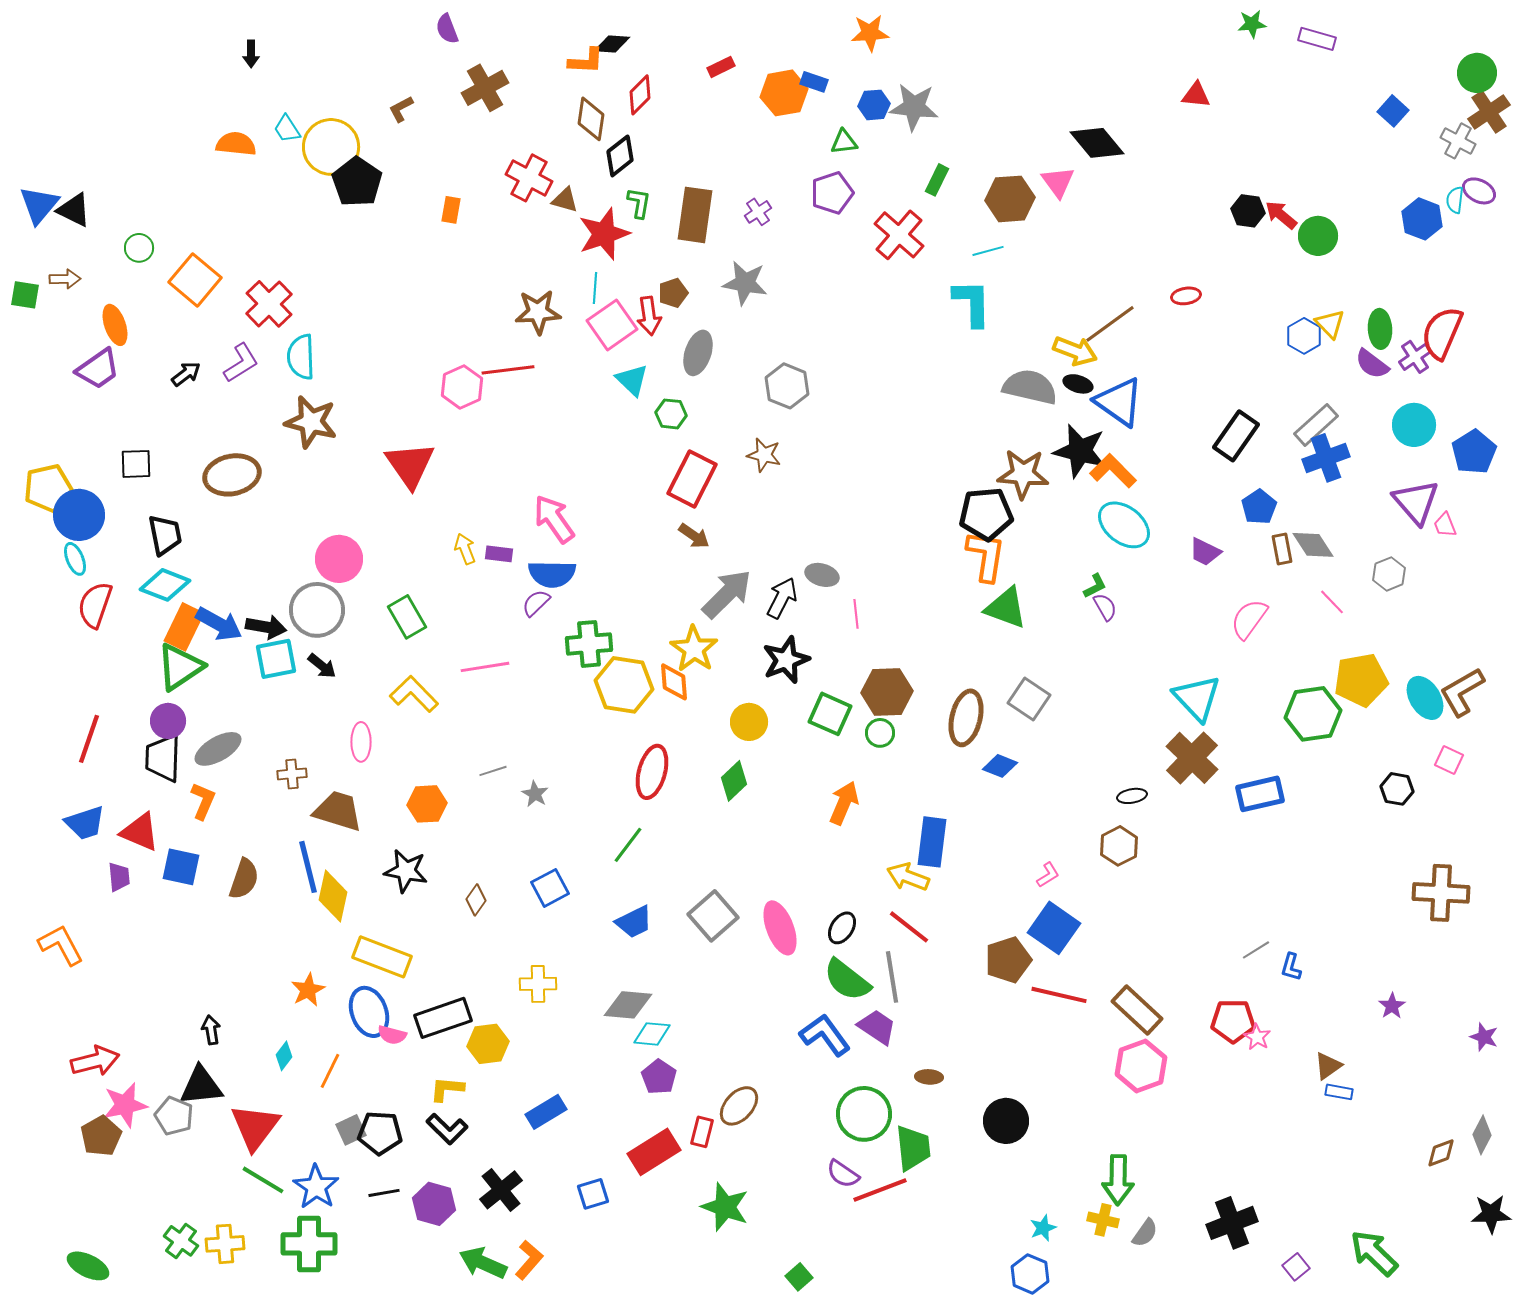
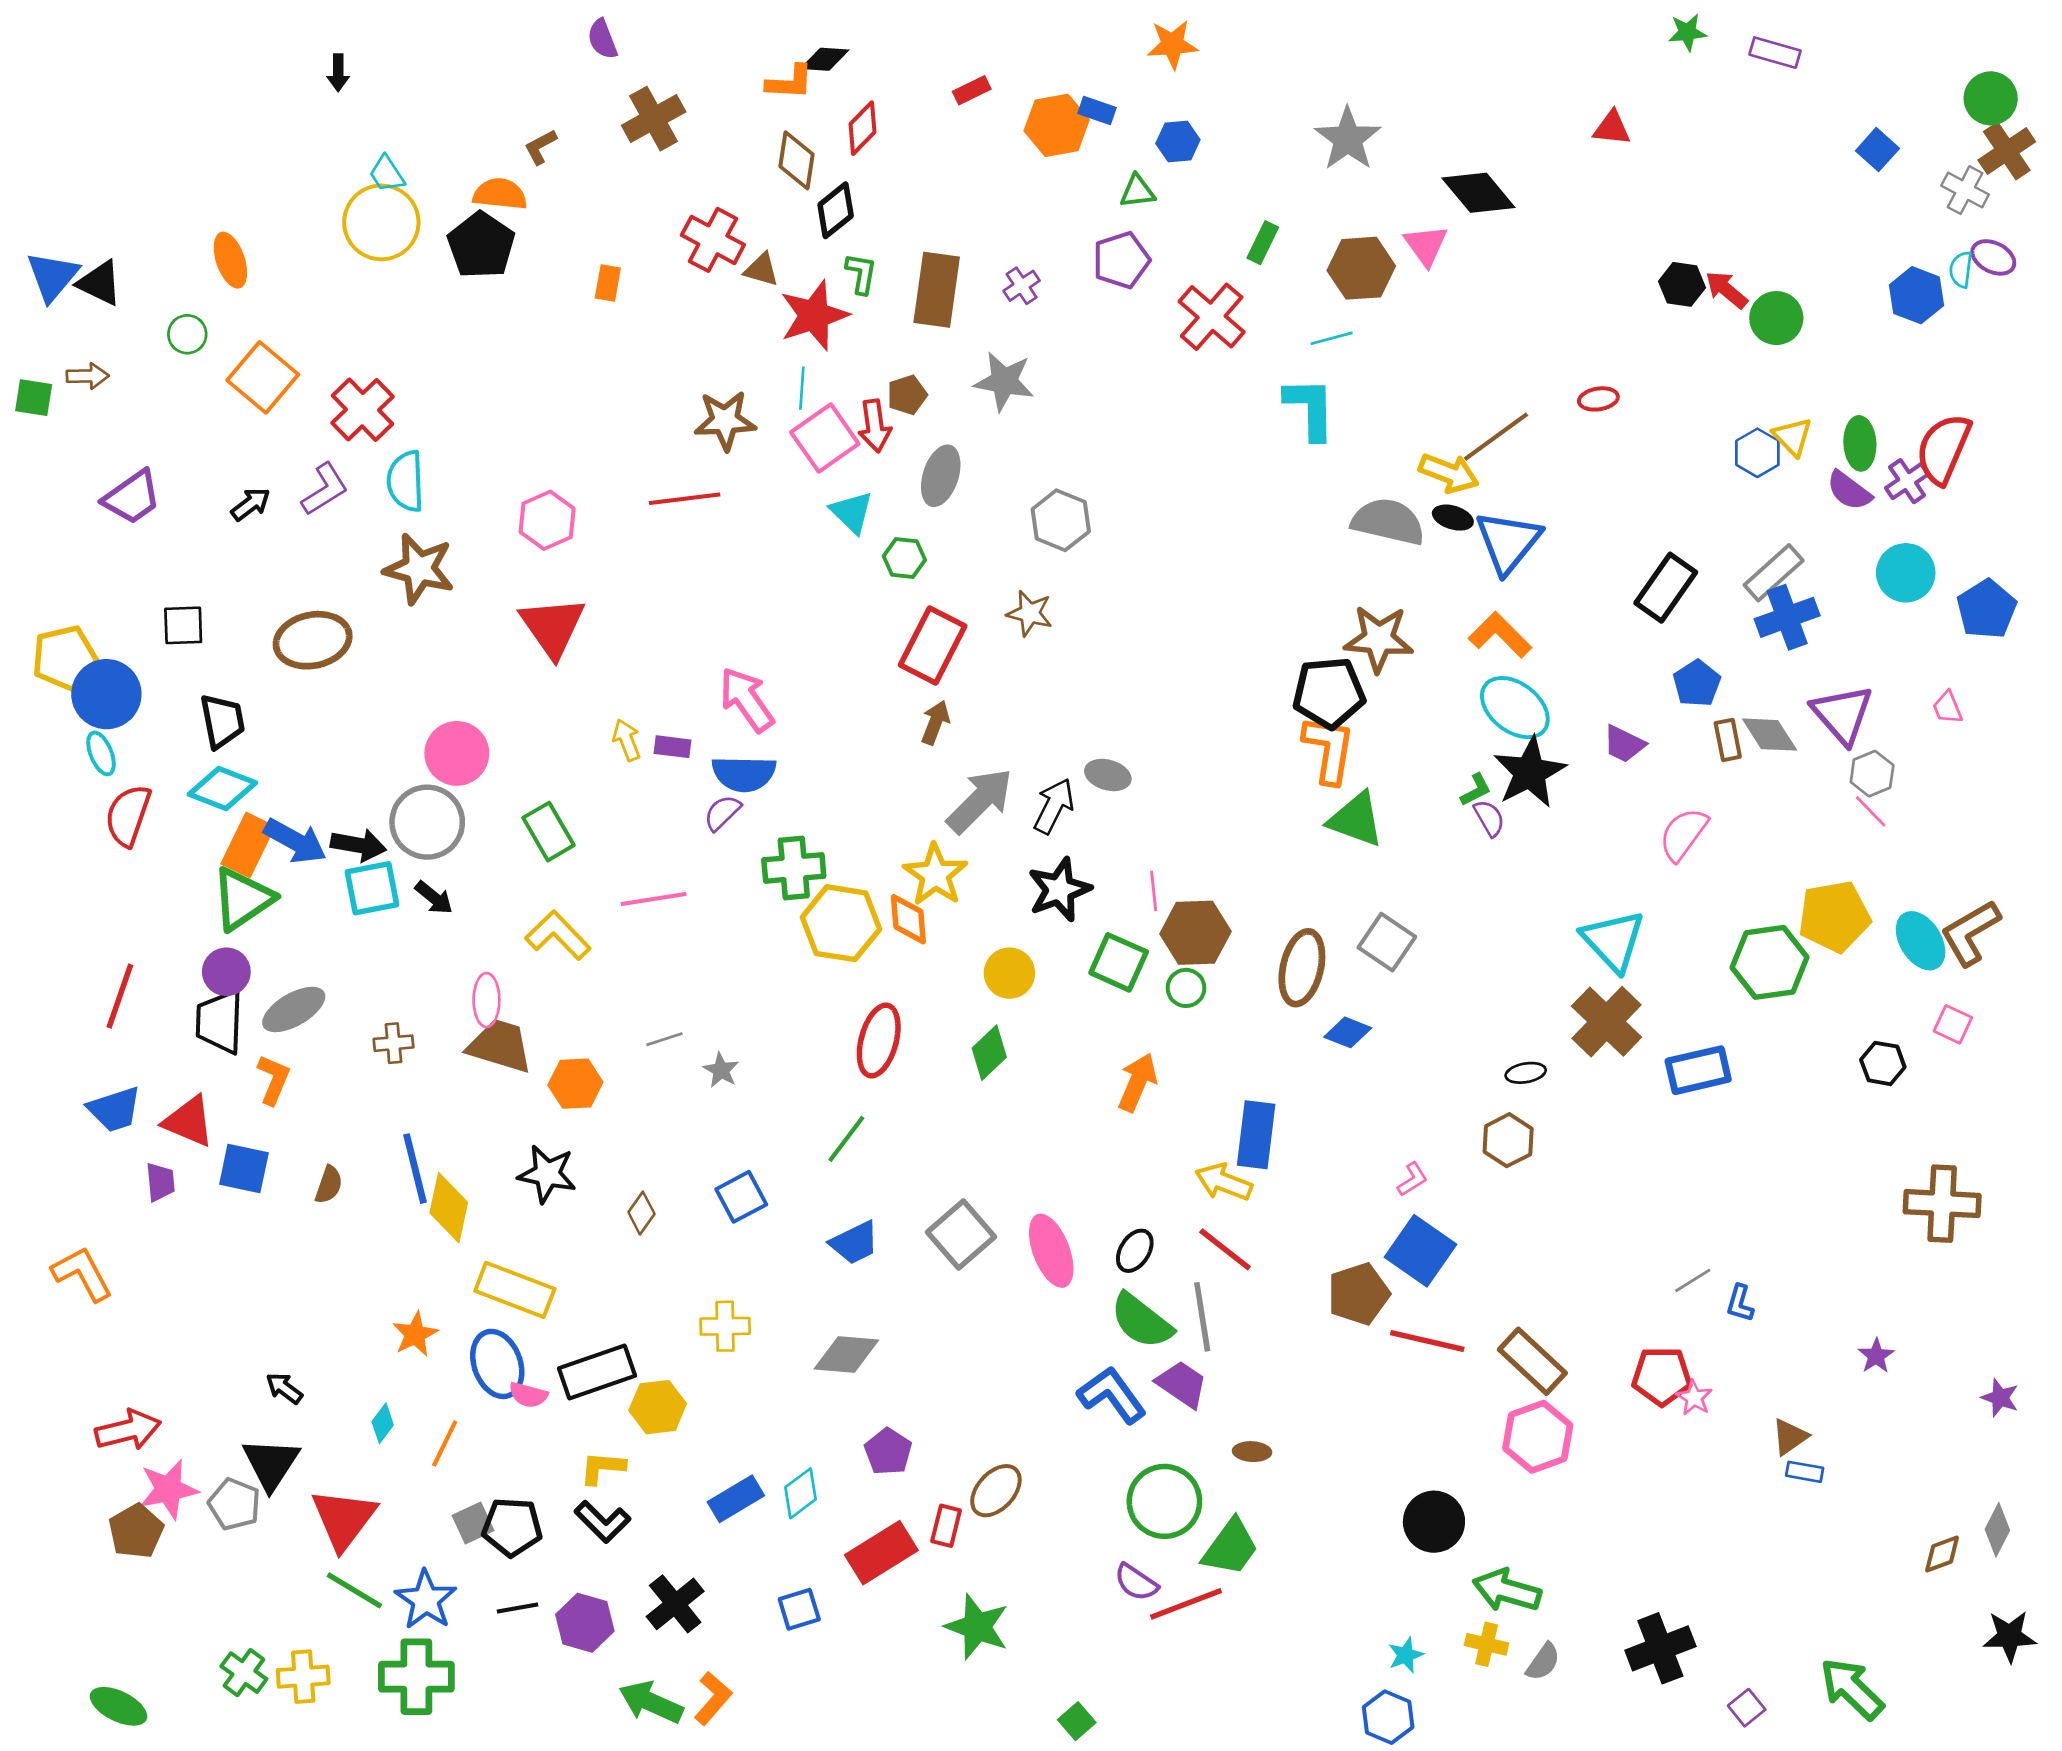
gray star: (914, 107) -> (1348, 139), moved, turned 30
orange semicircle: (236, 144) -> (500, 194), moved
yellow circle: (331, 147) -> (381, 222), moved
orange ellipse: (115, 325) -> (230, 260), moved
pink hexagon: (462, 387) -> (547, 520), moved
blue triangle: (1119, 402) -> (1508, 542), turned 34
black star: (1080, 451) -> (1530, 772), moved, turned 30
purple triangle: (1416, 502) -> (1842, 714), moved
brown arrow: (694, 536) -> (935, 722), turned -104
pink line: (1332, 602) -> (1871, 811), moved
pink line: (856, 614) -> (1154, 891), moved
brown trapezoid: (338, 811) -> (500, 1046), moved
brown semicircle: (244, 879) -> (329, 1185), size x0.7
black arrow: (211, 1030) -> (284, 1388), turned -44
cyan diamond: (652, 1034) -> (801, 1493), moved, turned -42
black triangle: (201, 1086) -> (271, 1464), turned -51
black circle: (1006, 1121) -> (1434, 1522), moved
green trapezoid: (913, 1148) -> (1230, 1547), turned 42
green arrow: (1118, 1180) -> (1507, 1590), turned 105

